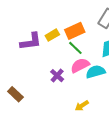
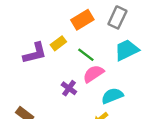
orange rectangle: (75, 31) -> (82, 20), moved
cyan semicircle: (96, 72) -> (112, 96), moved

